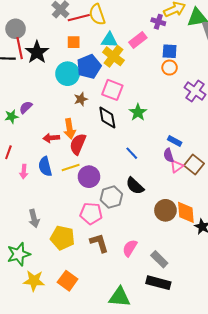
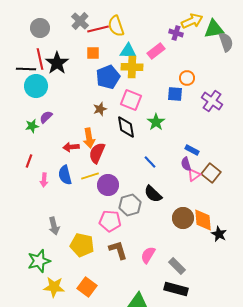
gray circle: (16, 29) -> (40, 28), moved
blue square: (170, 51) -> (175, 94), moved
yellow cross: (113, 56) -> (132, 67), turned -35
cyan circle: (68, 74) -> (36, 86), moved

